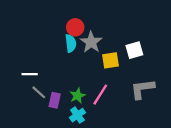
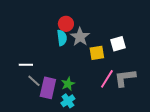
pink line: (100, 95) -> (107, 79), moved
purple rectangle: (55, 100) -> (48, 88), size x1.5

